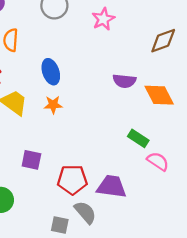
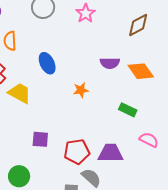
orange star: (53, 105) -> (81, 90), moved
pink semicircle: (158, 161) -> (149, 140), moved

